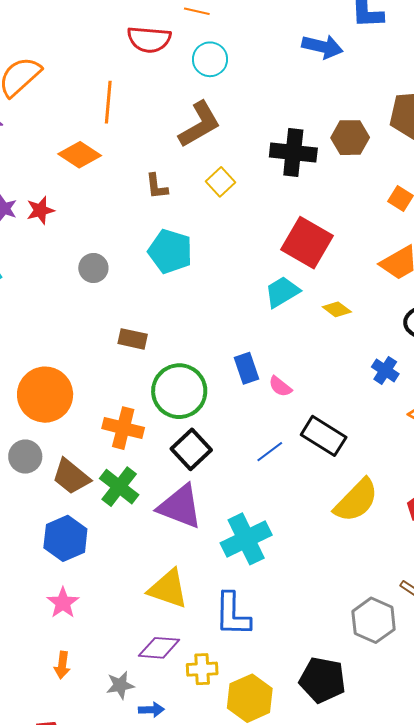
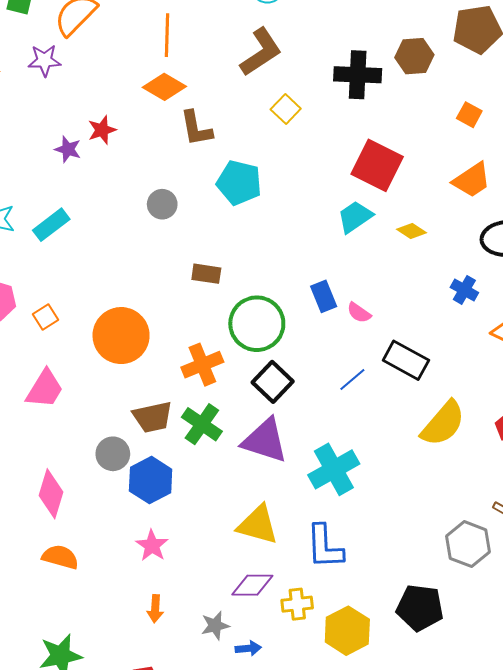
orange diamond: (80, 155) -> (164, 87), moved
brown L-shape: (157, 186) -> (196, 128), moved, size x1.4
red star: (40, 210) -> (102, 130), moved
orange cross: (123, 428) -> (202, 365), turned -33
gray circle: (25, 457) -> (113, 454), moved
brown trapezoid: (71, 477) -> (153, 417), turned -48

